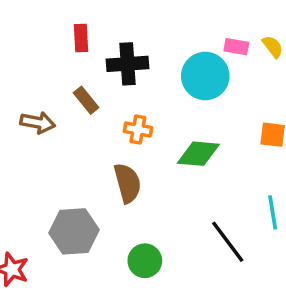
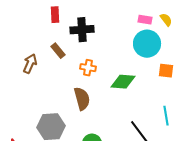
cyan circle: (205, 76) -> (147, 44), moved
brown arrow: (38, 123) -> (30, 64), turned -78

